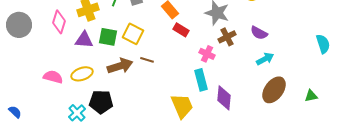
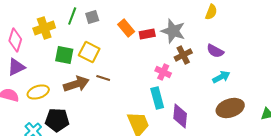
red rectangle: (181, 30) -> (147, 34), moved, turned -42
purple triangle: (84, 40) -> (16, 67), moved, turned -30
brown ellipse: (274, 90) -> (230, 108), turned 36

